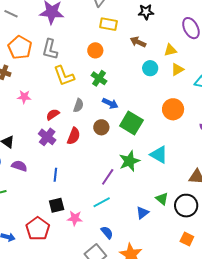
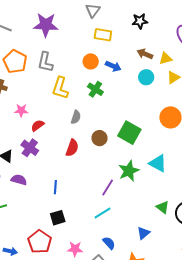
brown arrow: (138, 42) -> (145, 54), moved
yellow L-shape: (64, 76) -> (60, 88), turned 40
blue arrow: (110, 103) -> (113, 66), moved
red semicircle: (53, 115) -> (38, 126), moved
purple cross: (47, 137) -> (30, 148), moved
blue triangle: (142, 213) -> (143, 233), moved
pink star: (75, 218) -> (75, 249), moved

